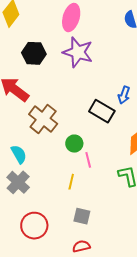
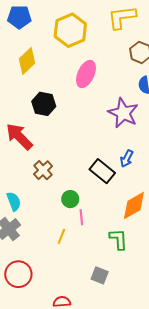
purple star: (78, 52) -> (123, 113), moved
brown cross: (43, 119) -> (43, 170), size x0.7
gray square: (82, 216) -> (100, 275), moved

